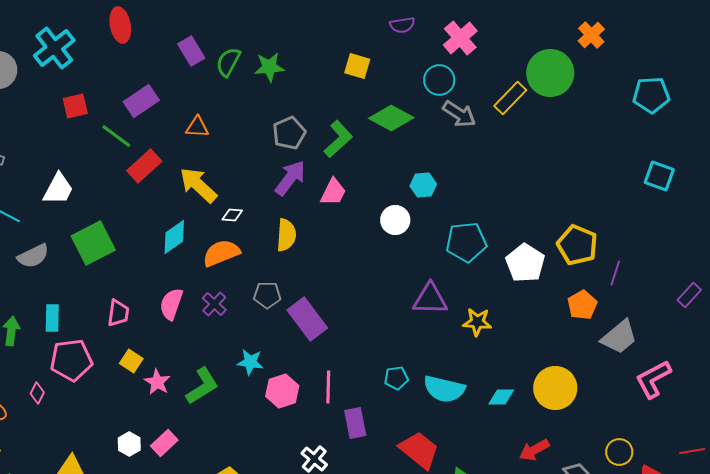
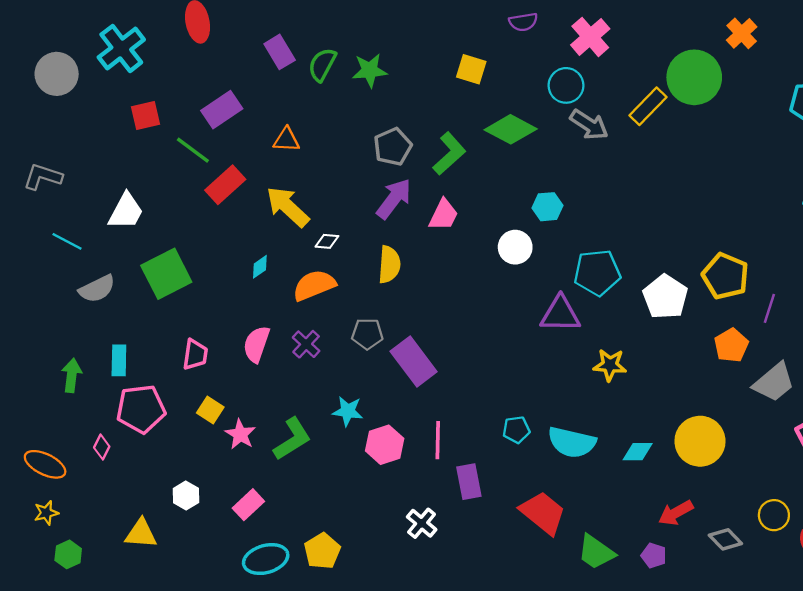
cyan diamond: (174, 237) -> (260, 267), size x0.6
purple triangle: (430, 299) -> (560, 314), moved
white hexagon: (129, 444) -> (186, 495), moved

